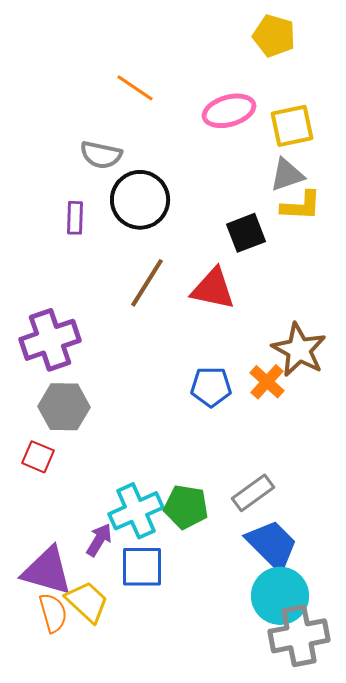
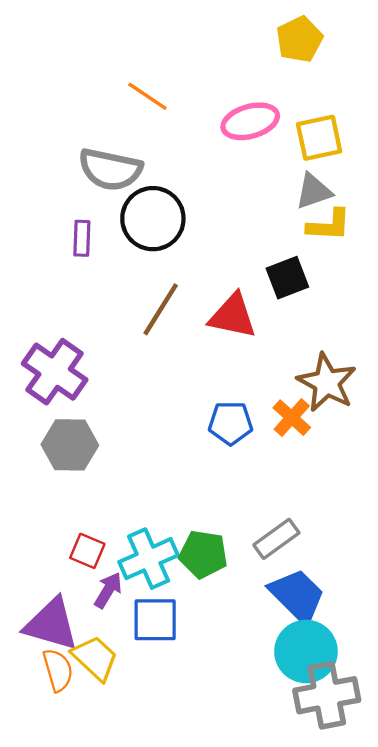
yellow pentagon: (274, 36) -> (299, 39), turned 30
gray semicircle: (101, 155) -> (110, 169), size x1.4
black square: (246, 233) -> (287, 278), moved
purple cross: (50, 340) -> (55, 372), turned -36
red square: (38, 457) -> (87, 551), moved

